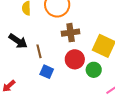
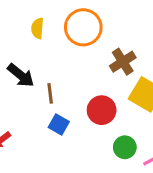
brown cross: (71, 33) -> (123, 62), moved, turned -30
green circle: (94, 70) -> (125, 147), moved

